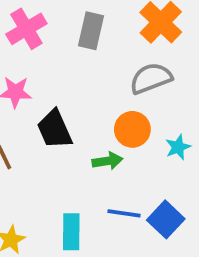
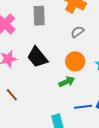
gray semicircle: (151, 78) -> (77, 32), size x0.6
black trapezoid: (55, 129) -> (37, 57), moved

